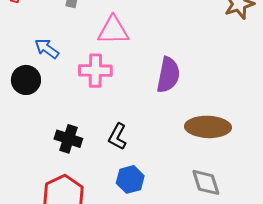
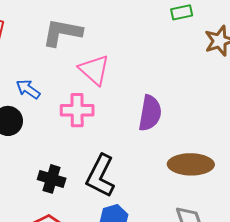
pink triangle: (113, 30) -> (94, 70), turned 44
black L-shape: (118, 137) -> (101, 176), size x1.6

